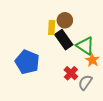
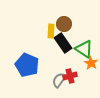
red cross: (71, 73) -> (70, 76), turned 32
gray semicircle: (85, 82) -> (59, 80), moved

